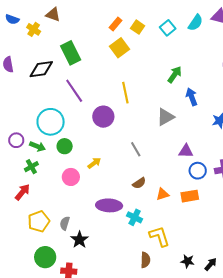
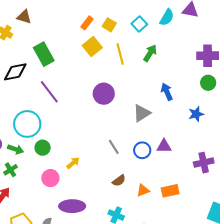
green arrow: (175, 75) -> (150, 53), moved
yellow line: (125, 93) -> (120, 54), moved
purple circle: (103, 117) -> (104, 94), moved
blue circle: (198, 171) -> (142, 150), moved
purple ellipse: (109, 205) -> (72, 206), moved

